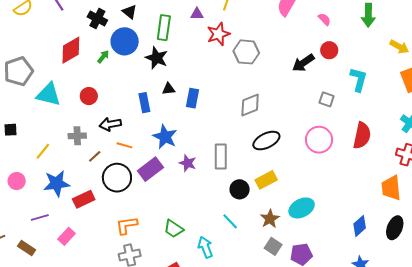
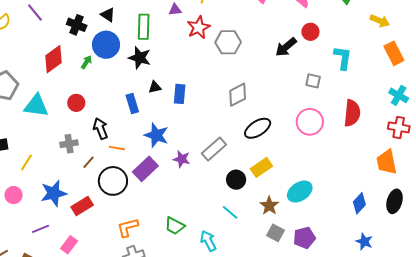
black arrow: (110, 124) -> (101, 129), turned 85
yellow line: (43, 151) -> (26, 162), moved
gray rectangle: (221, 157) -> (214, 149), turned 55

